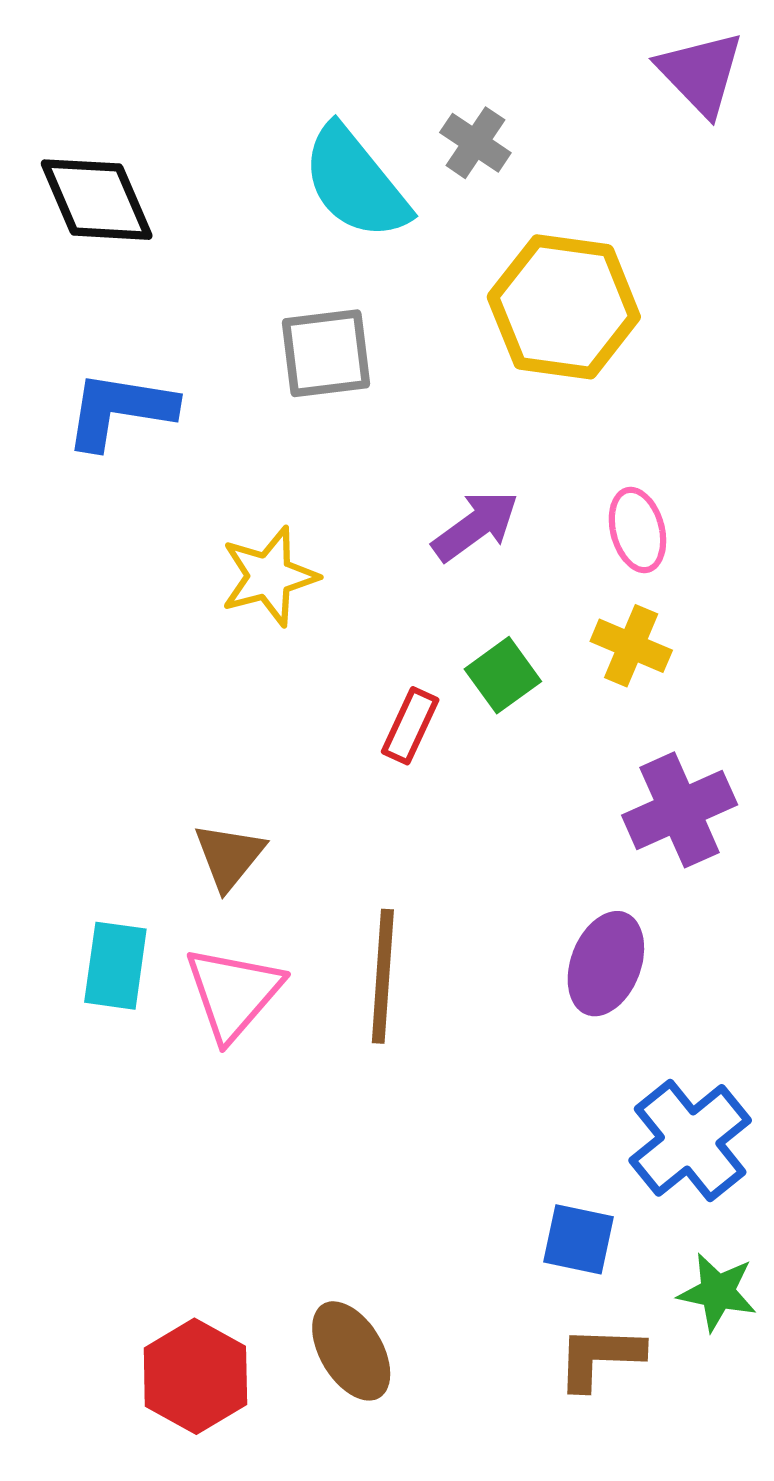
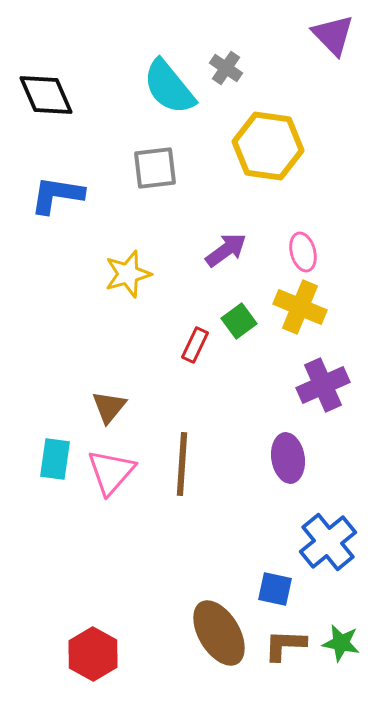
yellow cross: (631, 646) -> (300, 307), size x1.4
purple ellipse: (606, 964) -> (288, 458), turned -30
green star: (717, 1292) -> (341, 643), moved
brown ellipse: (351, 1351) -> (219, 633), moved, size x1.4

